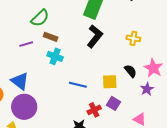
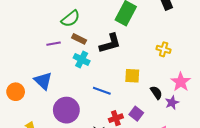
black L-shape: (95, 36) -> (110, 43), moved, turned 30
black semicircle: (130, 71) -> (156, 93), moved
yellow square: (110, 82) -> (132, 76), moved
purple circle: (24, 107) -> (66, 110), moved

